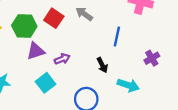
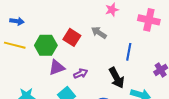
black arrow: (102, 65) -> (117, 78), size x1.5

